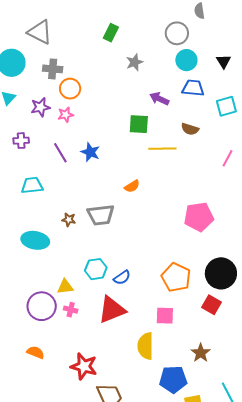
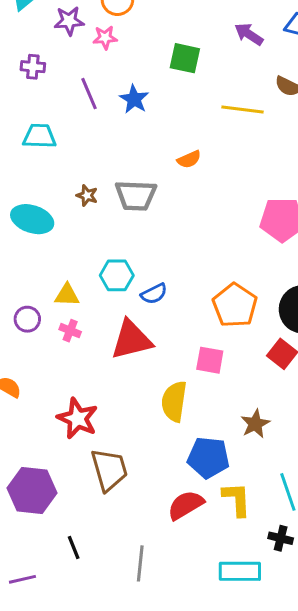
green square: (139, 124) -> (185, 58), moved
purple circle: (42, 306) -> (27, 319), size x0.6

